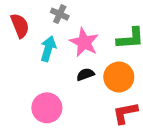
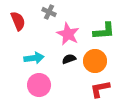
cyan arrow: (48, 49) -> (34, 58), moved, turned 66

